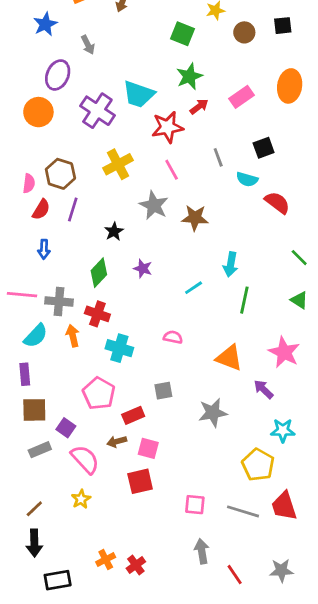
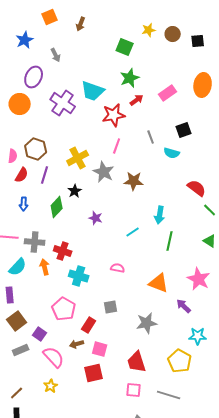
brown circle: (244, 32) -> (173, 34), moved
yellow cross: (118, 164) -> (78, 158), moved
pink line: (172, 170) -> (117, 146), turned 49
red semicircle: (277, 203) -> (197, 188), moved
green diamond: (99, 273) -> (57, 207), moved
brown square: (34, 410) -> (17, 321), turned -36
red rectangle: (133, 415) -> (89, 325), turned -35
red trapezoid: (284, 506) -> (137, 362), moved

